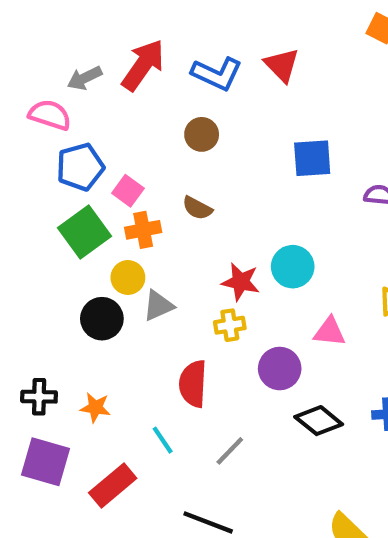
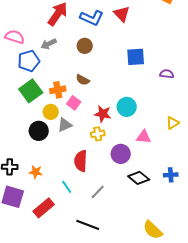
gray arrow: (85, 78) -> (49, 44), moved
pink square: (128, 191) -> (74, 103), moved

